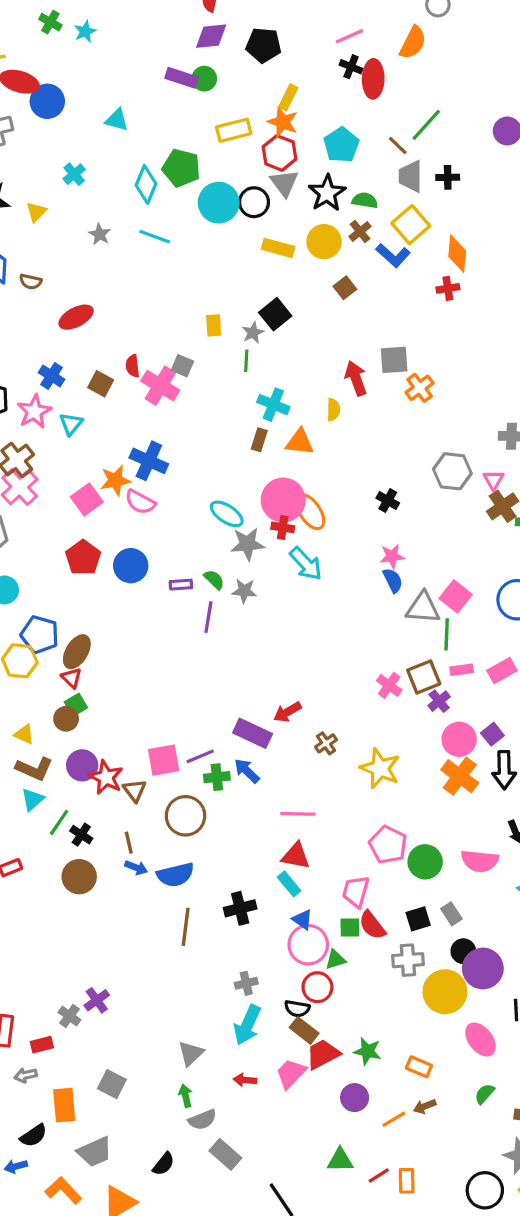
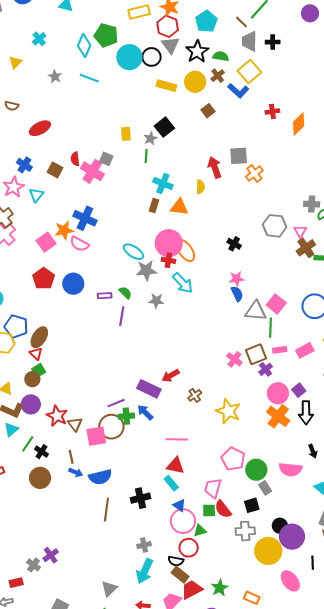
orange diamond: (457, 254) -> (299, 124), moved, turned 40
gray star: (244, 591) -> (156, 301), moved
pink square: (164, 760) -> (96, 436), moved
purple circle: (82, 765) -> (31, 404), moved
brown circle: (185, 816) -> (111, 427), moved
gray rectangle: (451, 914) -> (265, 488), moved
green star: (367, 1051) -> (220, 588), turned 30

